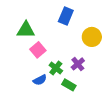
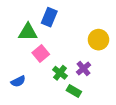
blue rectangle: (66, 16) -> (49, 17), moved
blue semicircle: (40, 80) -> (18, 81), moved

